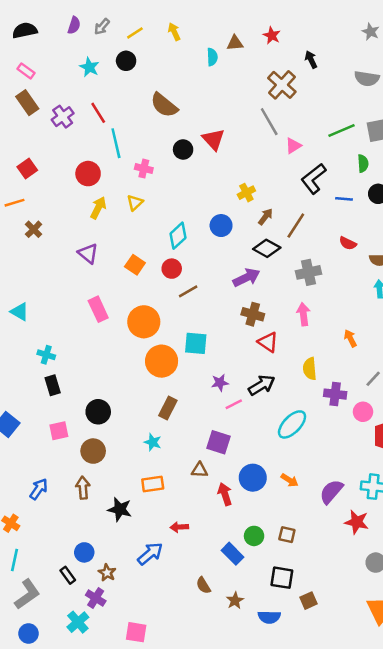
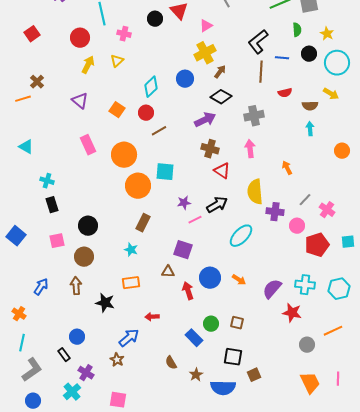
pink triangle: (293, 146) -> (206, 26), moved
yellow cross: (246, 193) -> (205, 53), size x1.5
orange line: (15, 203) -> (23, 99), moved
brown line: (296, 226) -> (261, 72), moved, turned -30
red semicircle: (348, 243) -> (285, 93), turned -40
yellow semicircle: (310, 369) -> (255, 192), size x1.4
brown star: (107, 573) -> (117, 360), moved
blue semicircle: (269, 617) -> (223, 388), size x1.4

